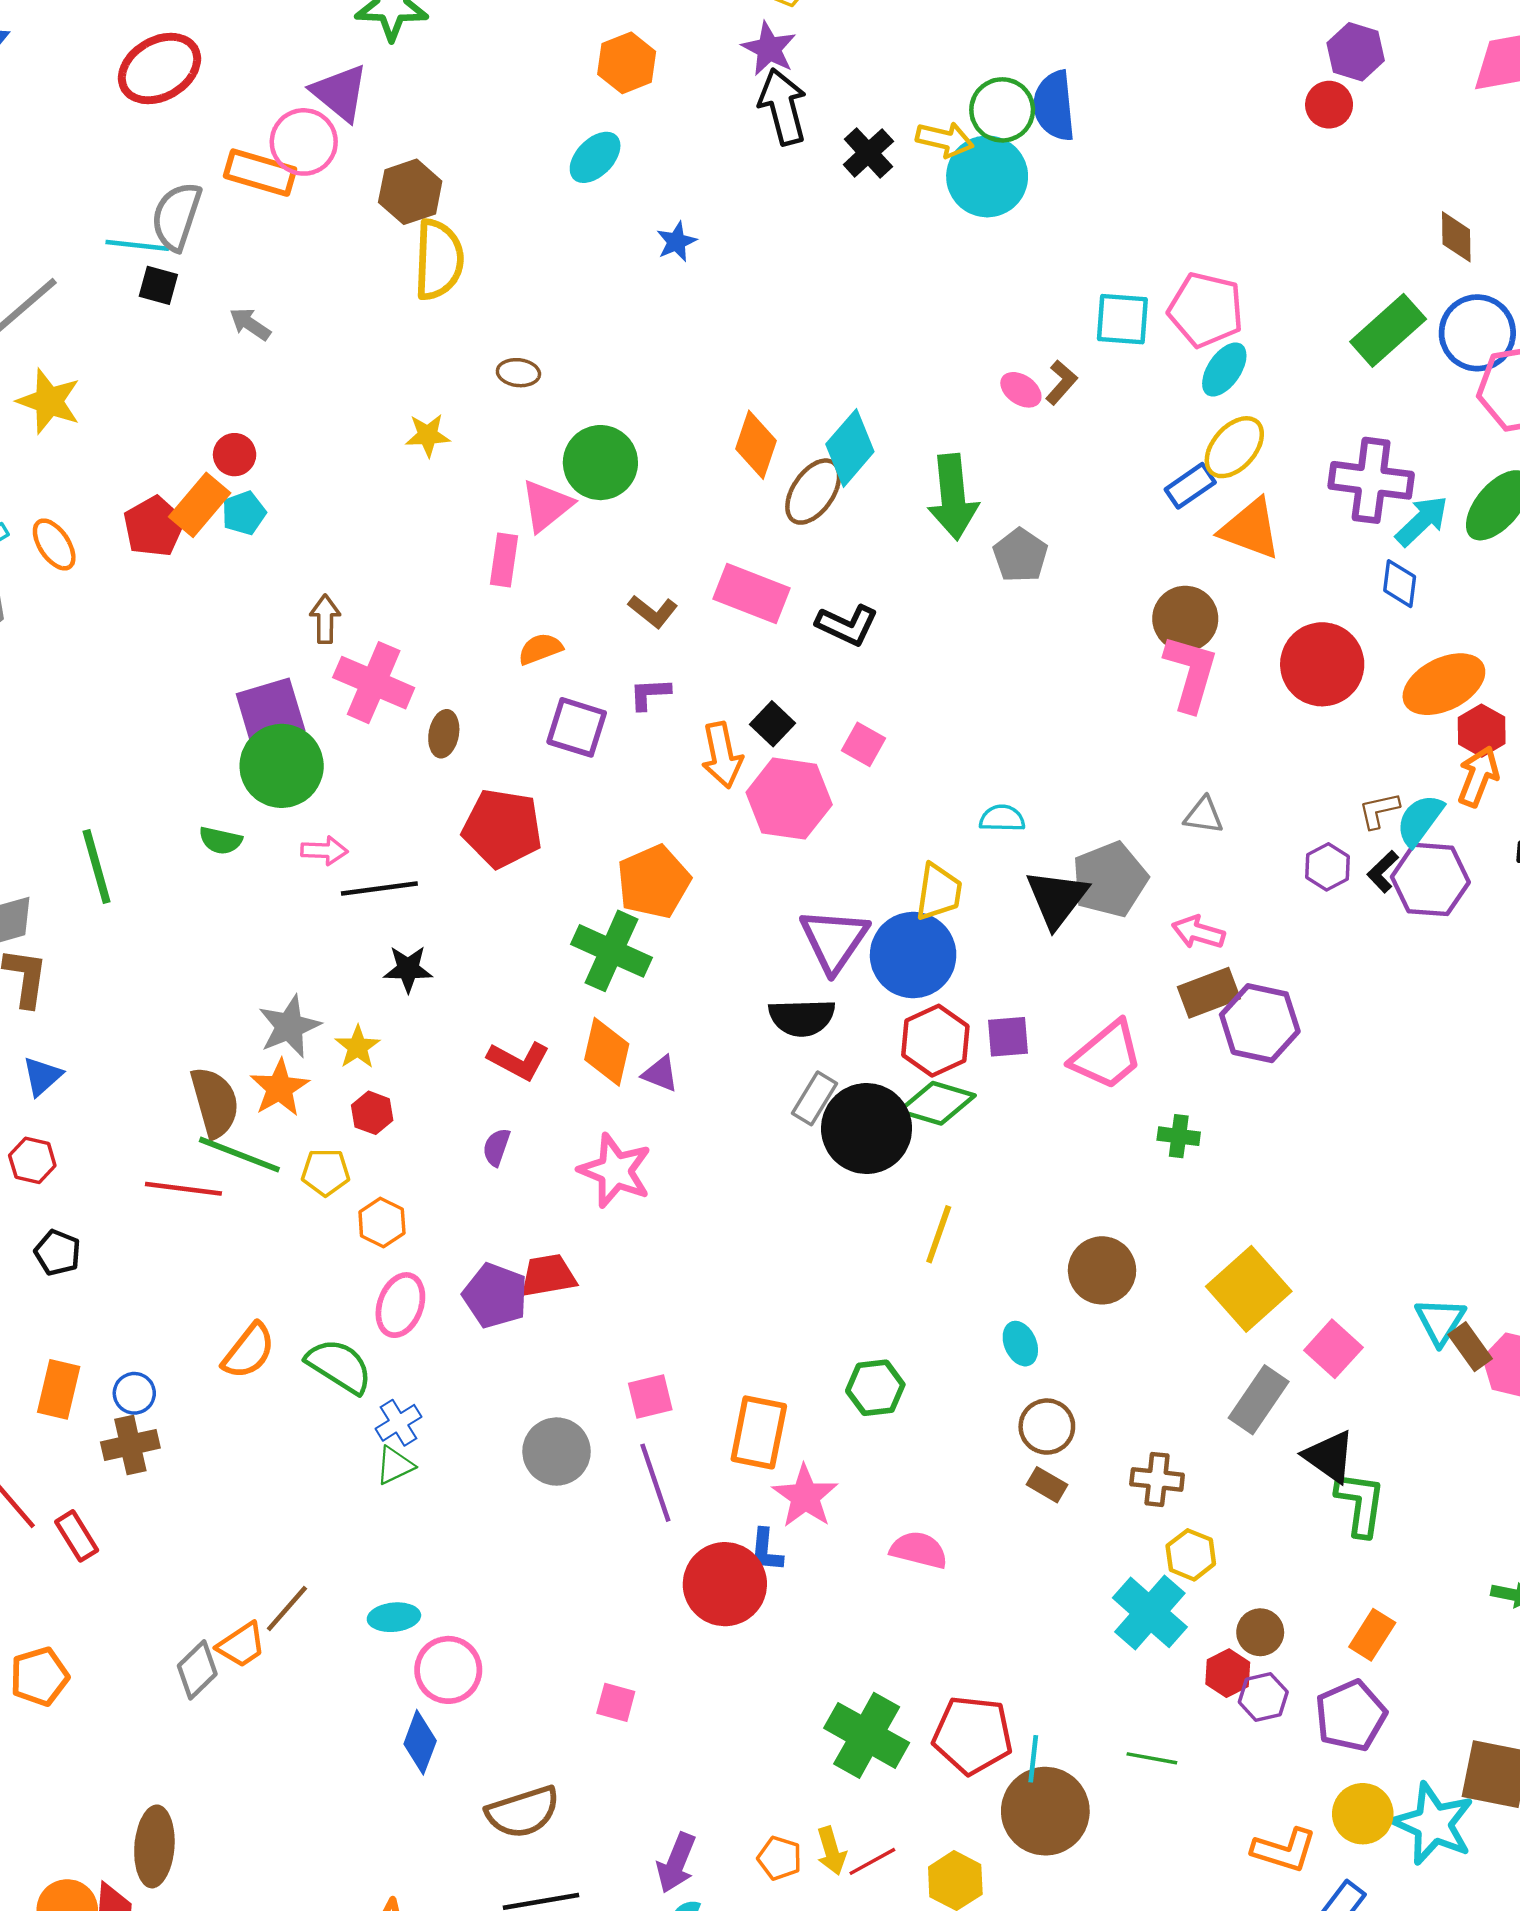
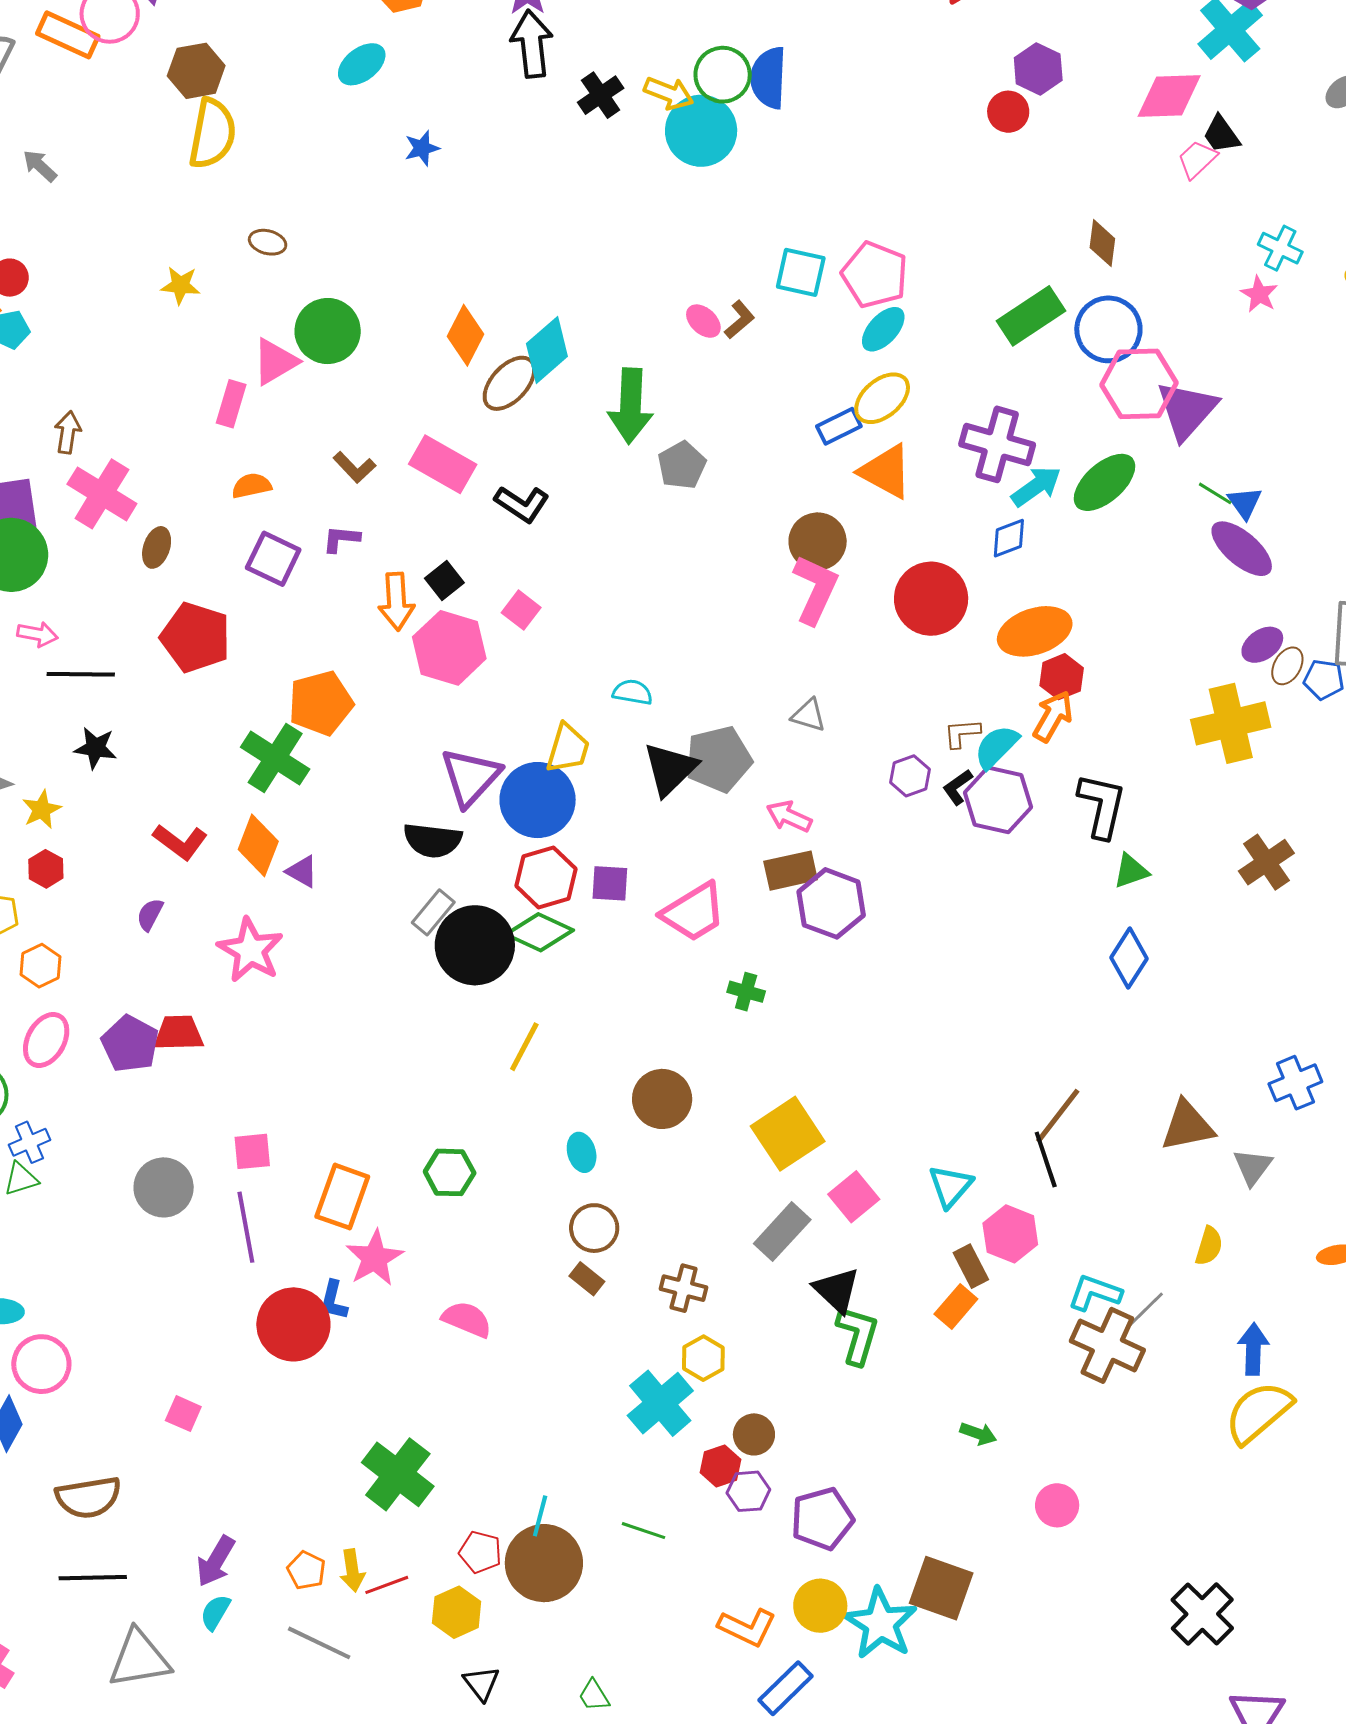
blue diamond: (1400, 584) -> (1009, 538), turned 54
brown rectangle: (1470, 1347) -> (971, 1266), moved
orange rectangle: (1372, 1635) -> (956, 1307), moved
red pentagon: (973, 1735) -> (480, 1552), moved, size x0.6

